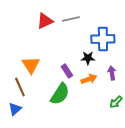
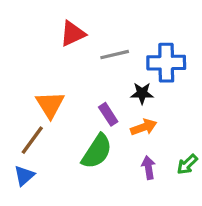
gray line: (71, 19) -> (115, 55), moved
purple arrow: (112, 73) -> (148, 168), moved
brown line: (20, 87) -> (32, 140), turned 60

